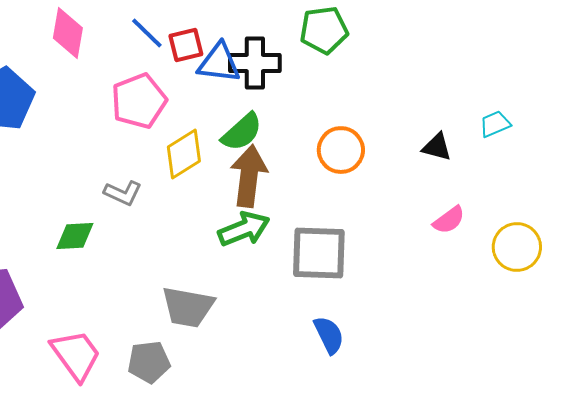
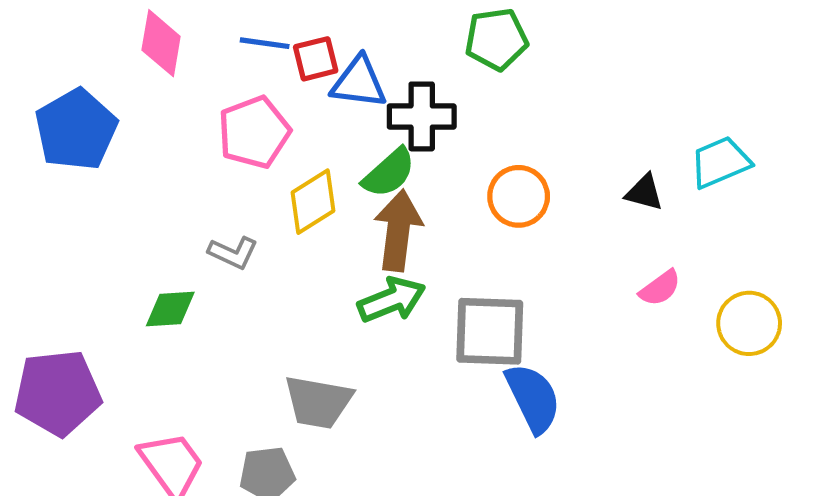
blue line: (147, 33) -> (265, 43), turned -36
black cross: (255, 63) -> (422, 116), moved
cyan trapezoid: (495, 124) -> (720, 162), size x1.5
blue semicircle: (329, 335) -> (533, 398), moved, size x1.4

